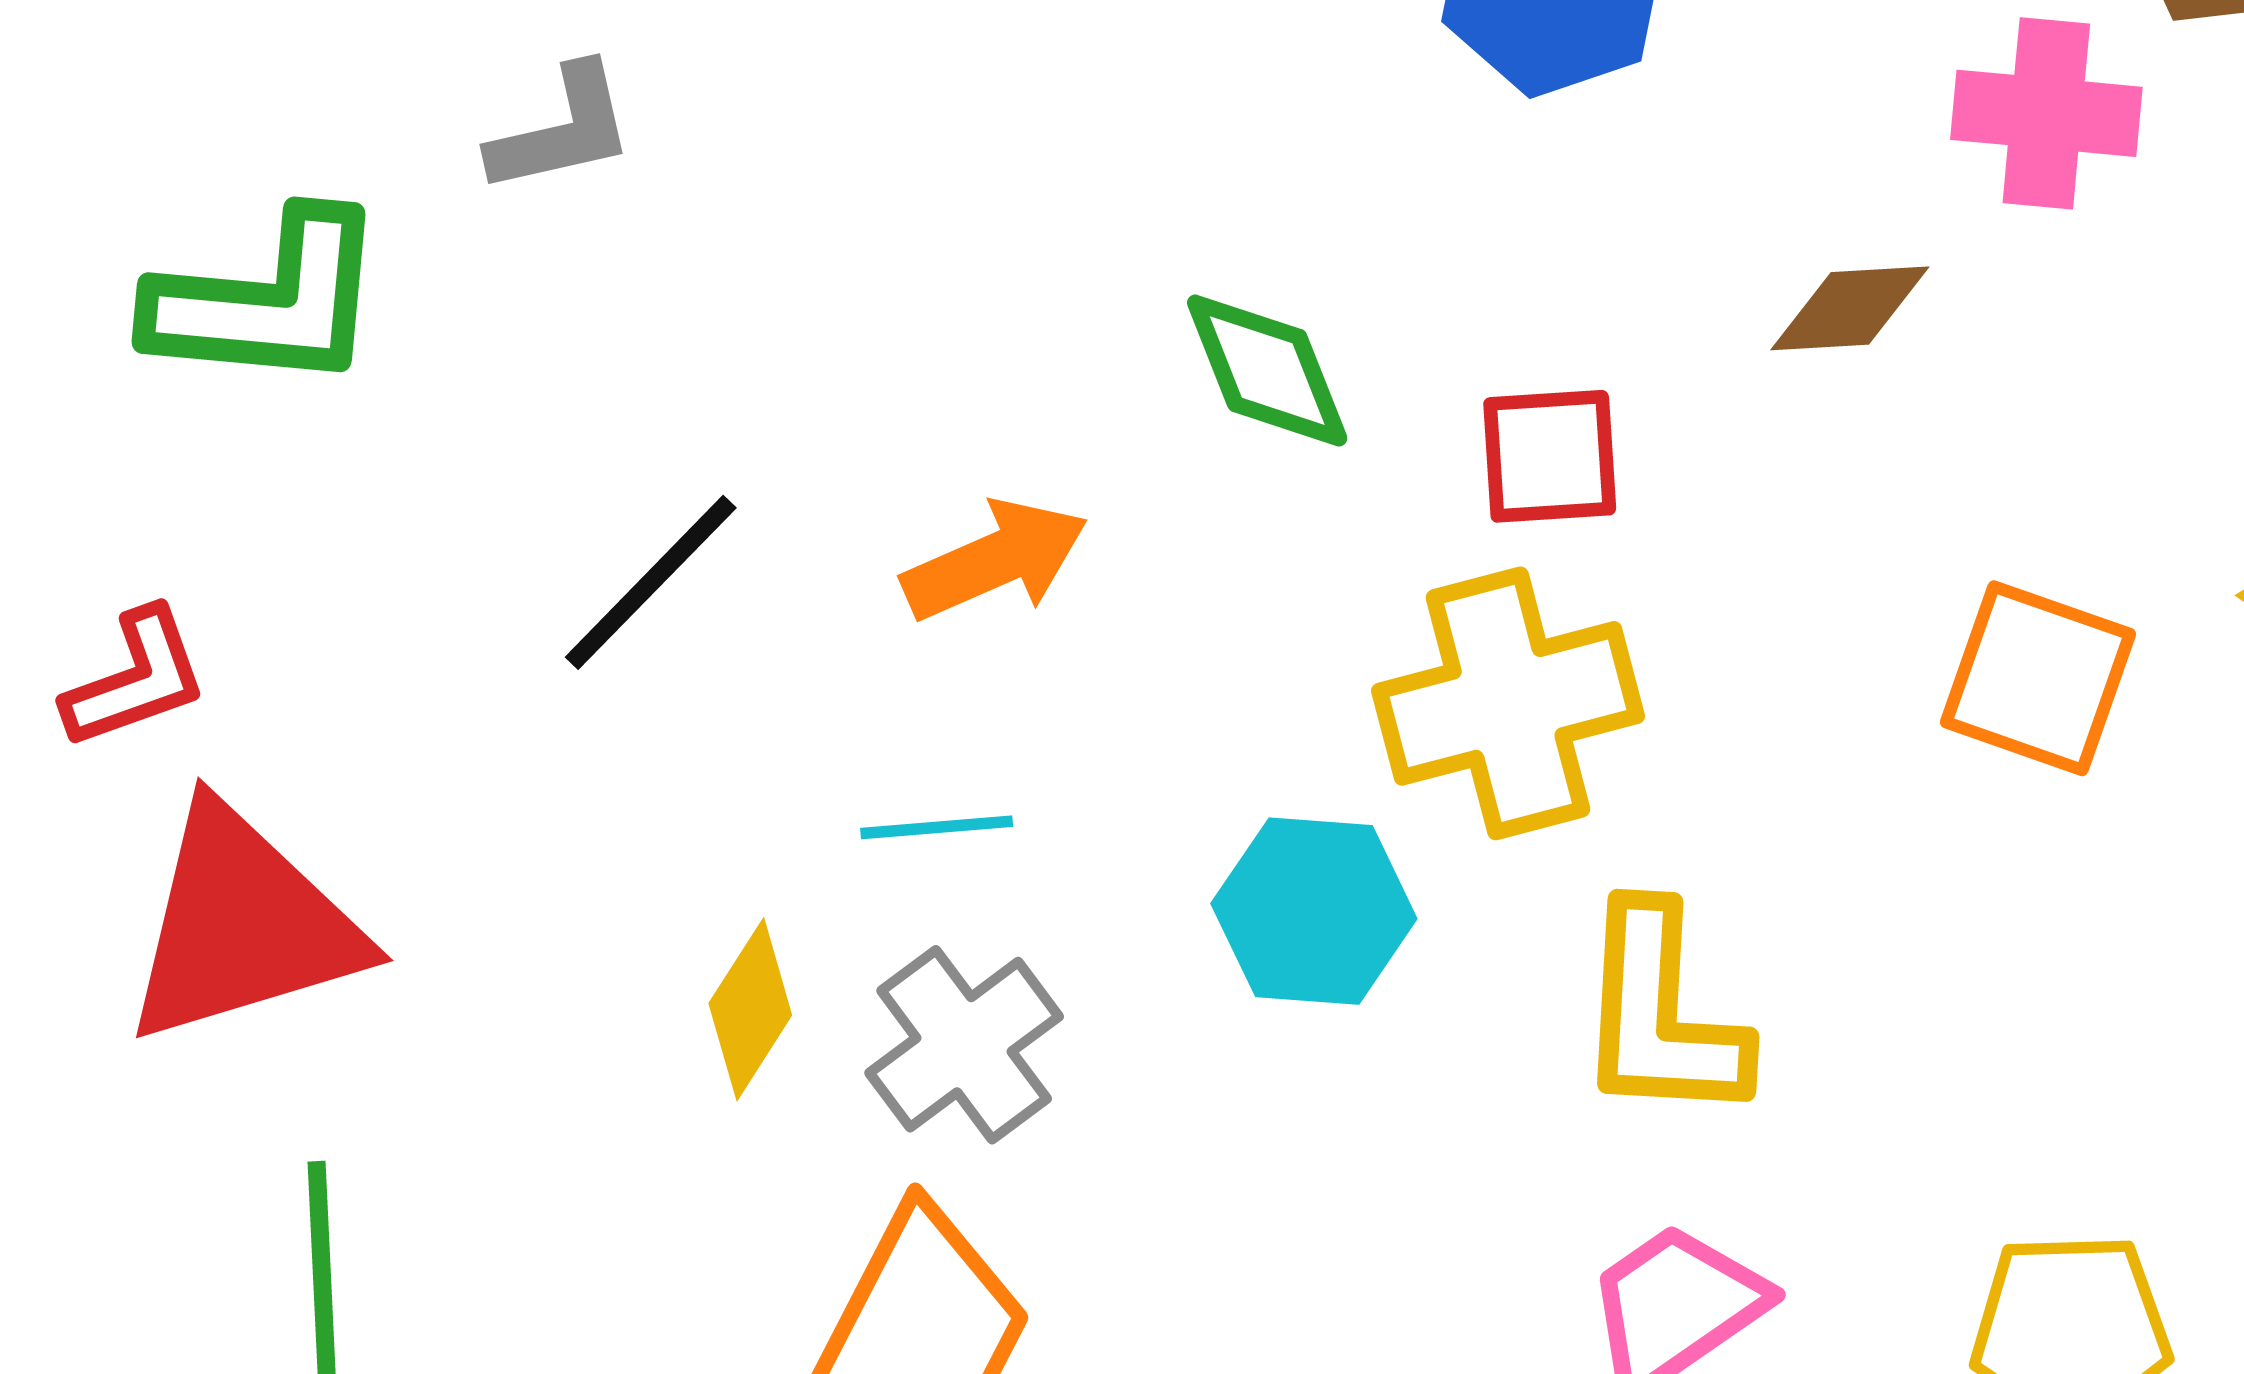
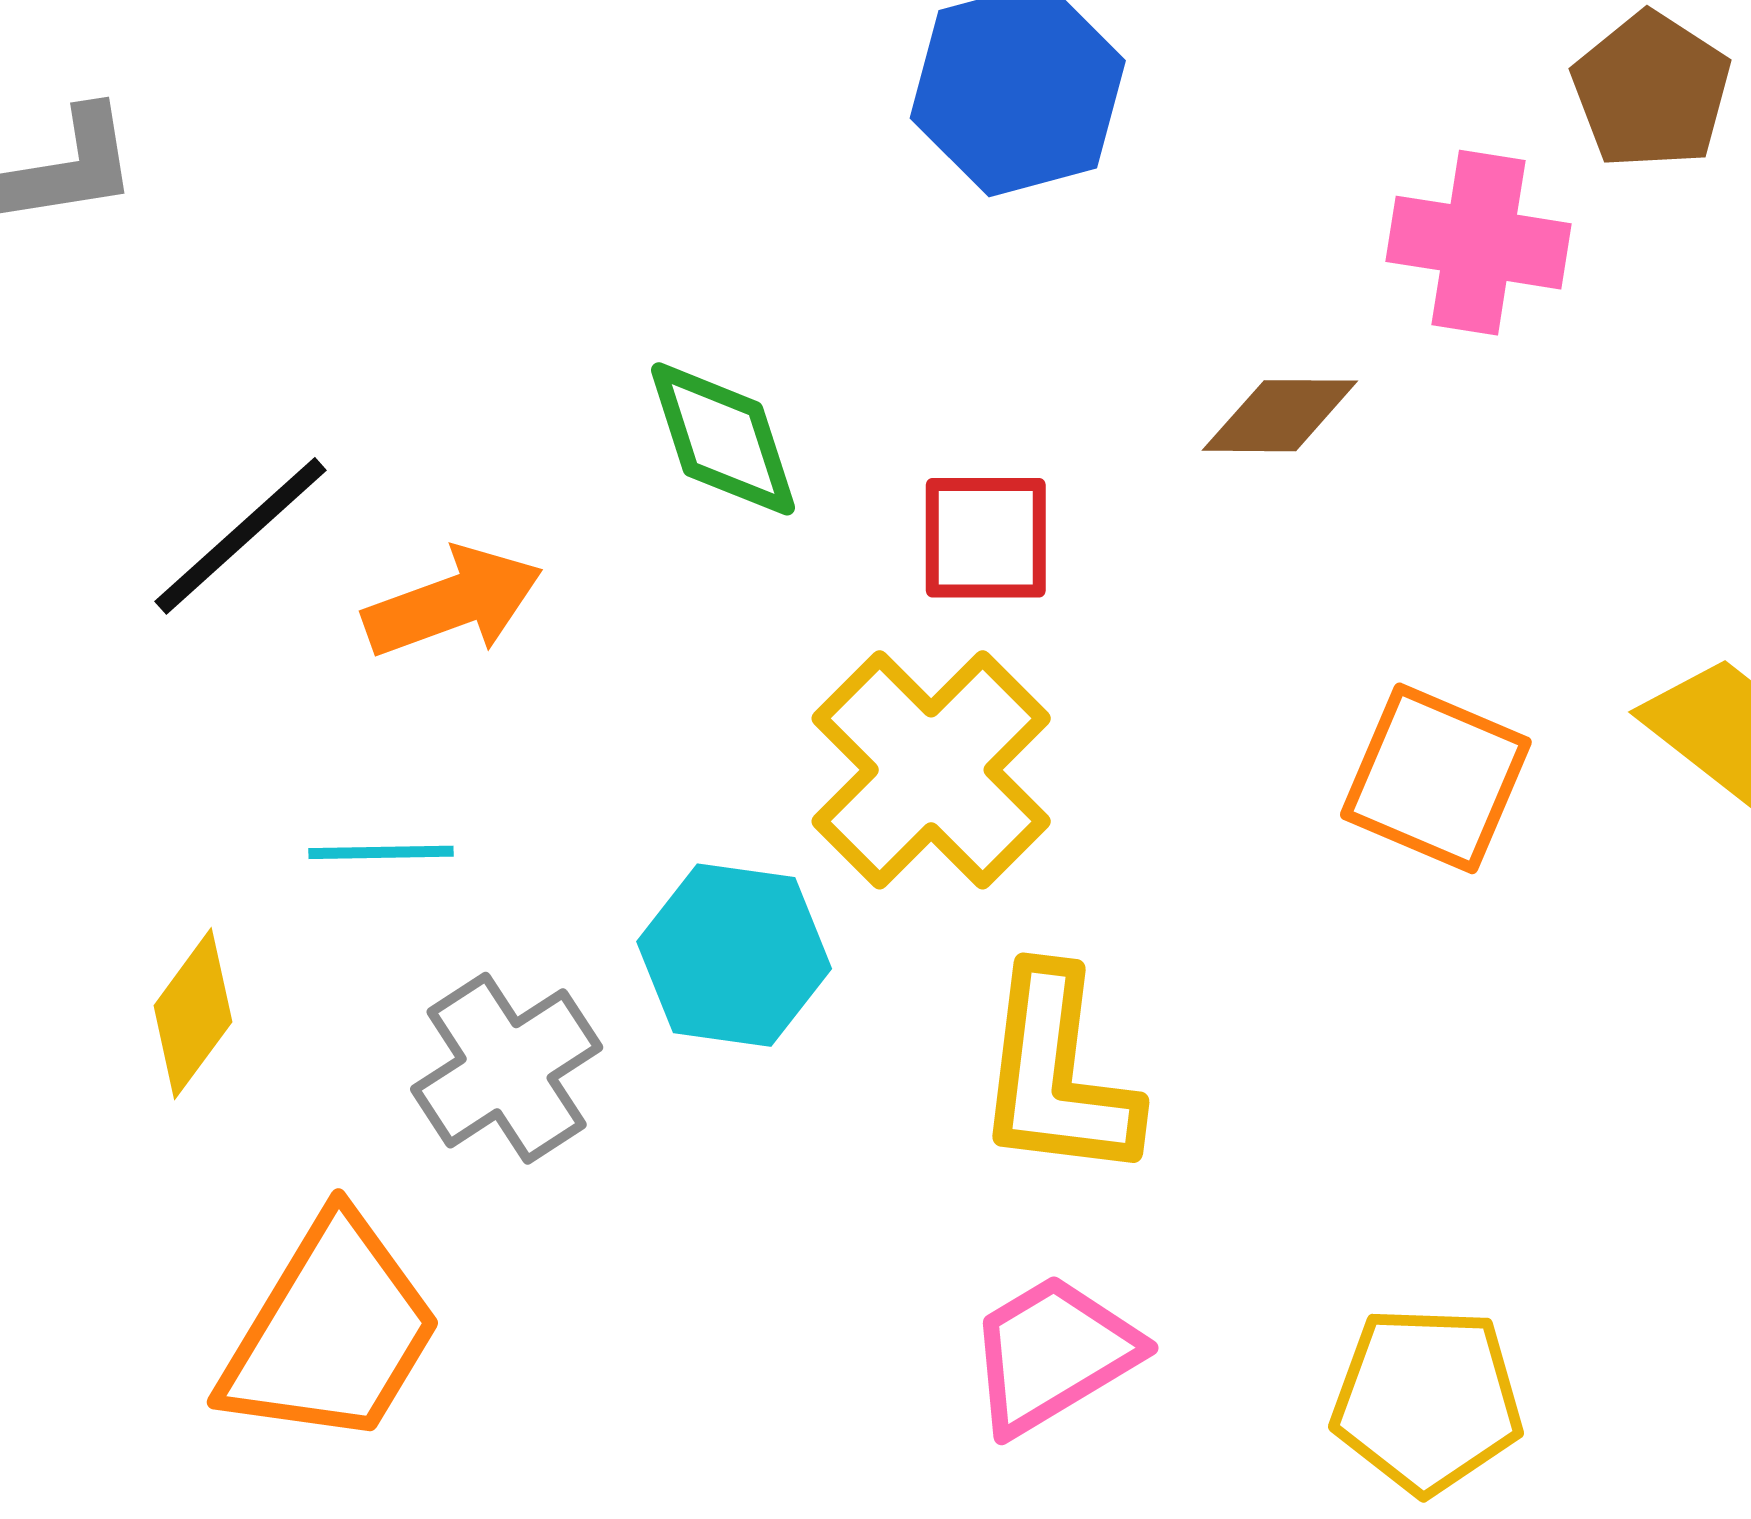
black line: (651, 582) -> (241, 536), moved
yellow cross: (1508, 703) -> (931, 770), turned -34
gray cross: (964, 1045) -> (507, 1068), moved

